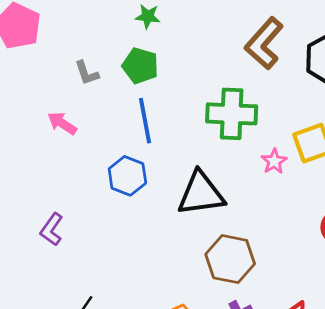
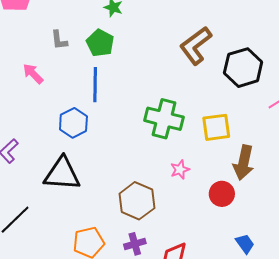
green cross: (232, 114) -> (164, 119), moved
pink star: (274, 161) -> (180, 170), moved
black triangle: (201, 194) -> (62, 174), moved

